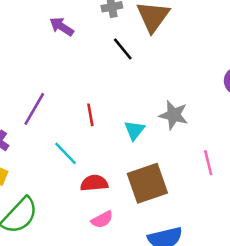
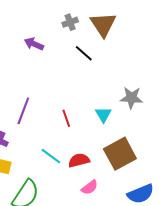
red line: (90, 115) -> (66, 118), moved
cyan line: (66, 153) -> (51, 156), moved

